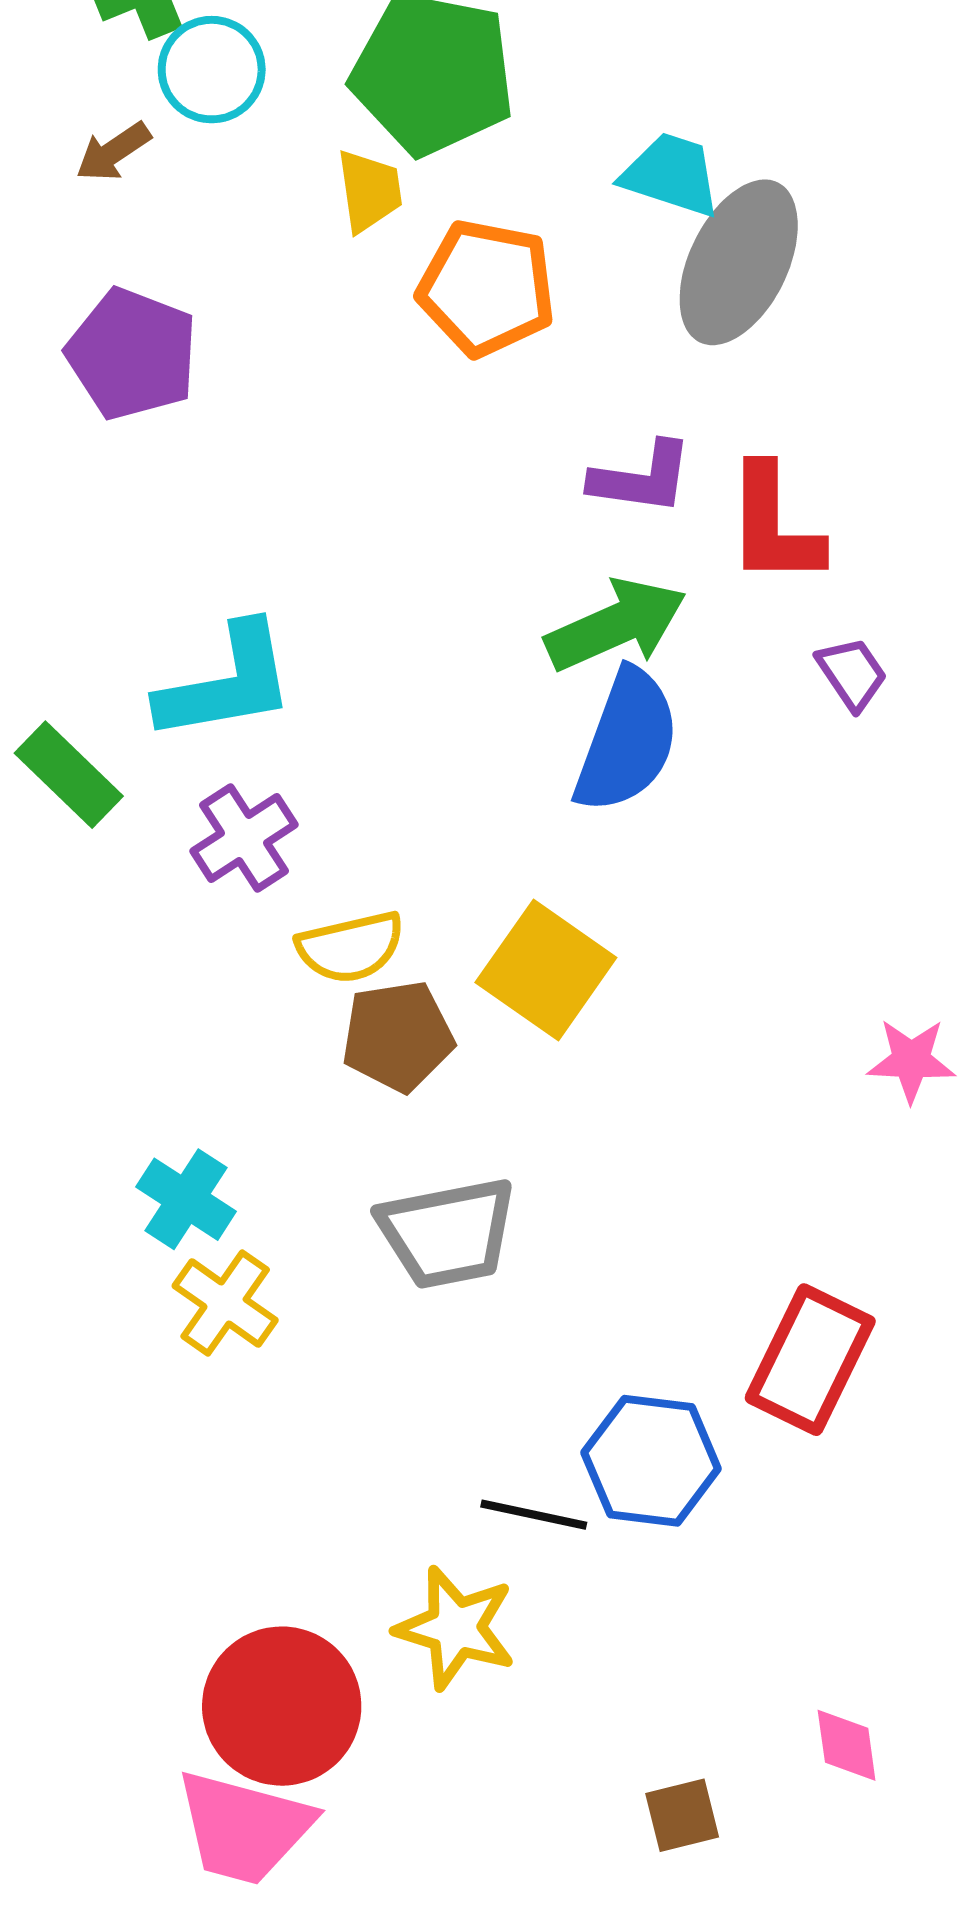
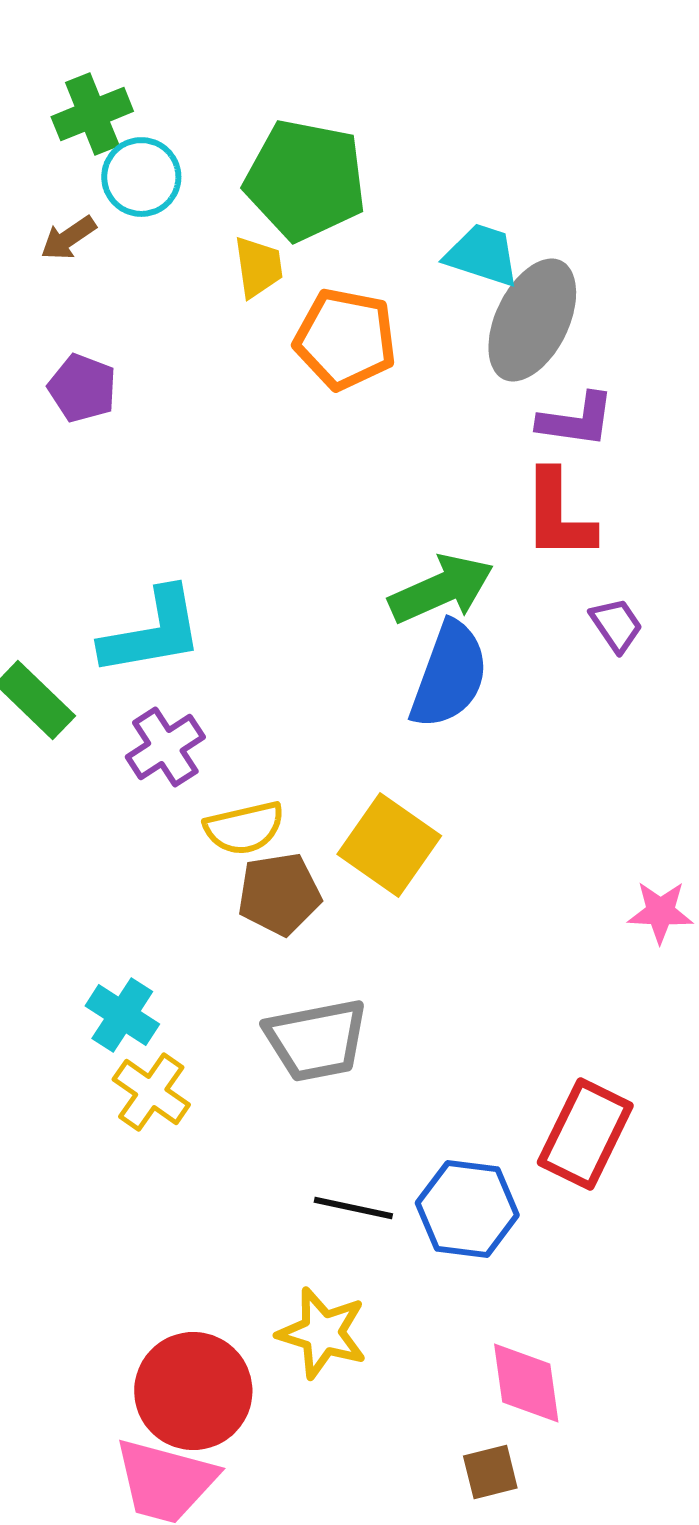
purple pentagon: (132, 354) -> (82, 388), size x0.7
purple L-shape: (642, 478) -> (576, 420), moved
black line: (534, 1515) -> (353, 1208), moved
pink diamond: (847, 1745) -> (526, 1383), moved, size x1.5

